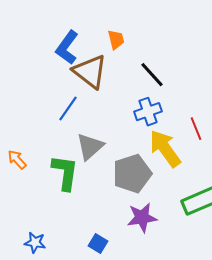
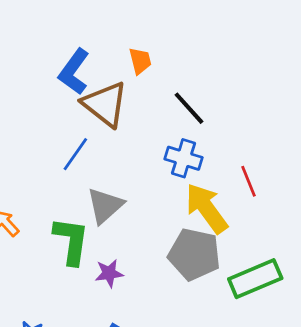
blue cross: (148, 112) -> (184, 158), turned 36
gray pentagon: (132, 174) -> (194, 254), moved, turned 30
purple star: (142, 218) -> (109, 273), moved, size x0.7

